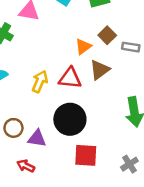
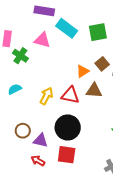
brown triangle: (100, 70) -> (94, 91), turned 36
red square: (86, 155) -> (67, 155), moved
red arrow: (26, 166) -> (38, 161), moved

